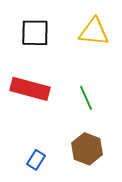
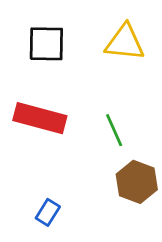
brown hexagon: (87, 149) -> (137, 182), moved

